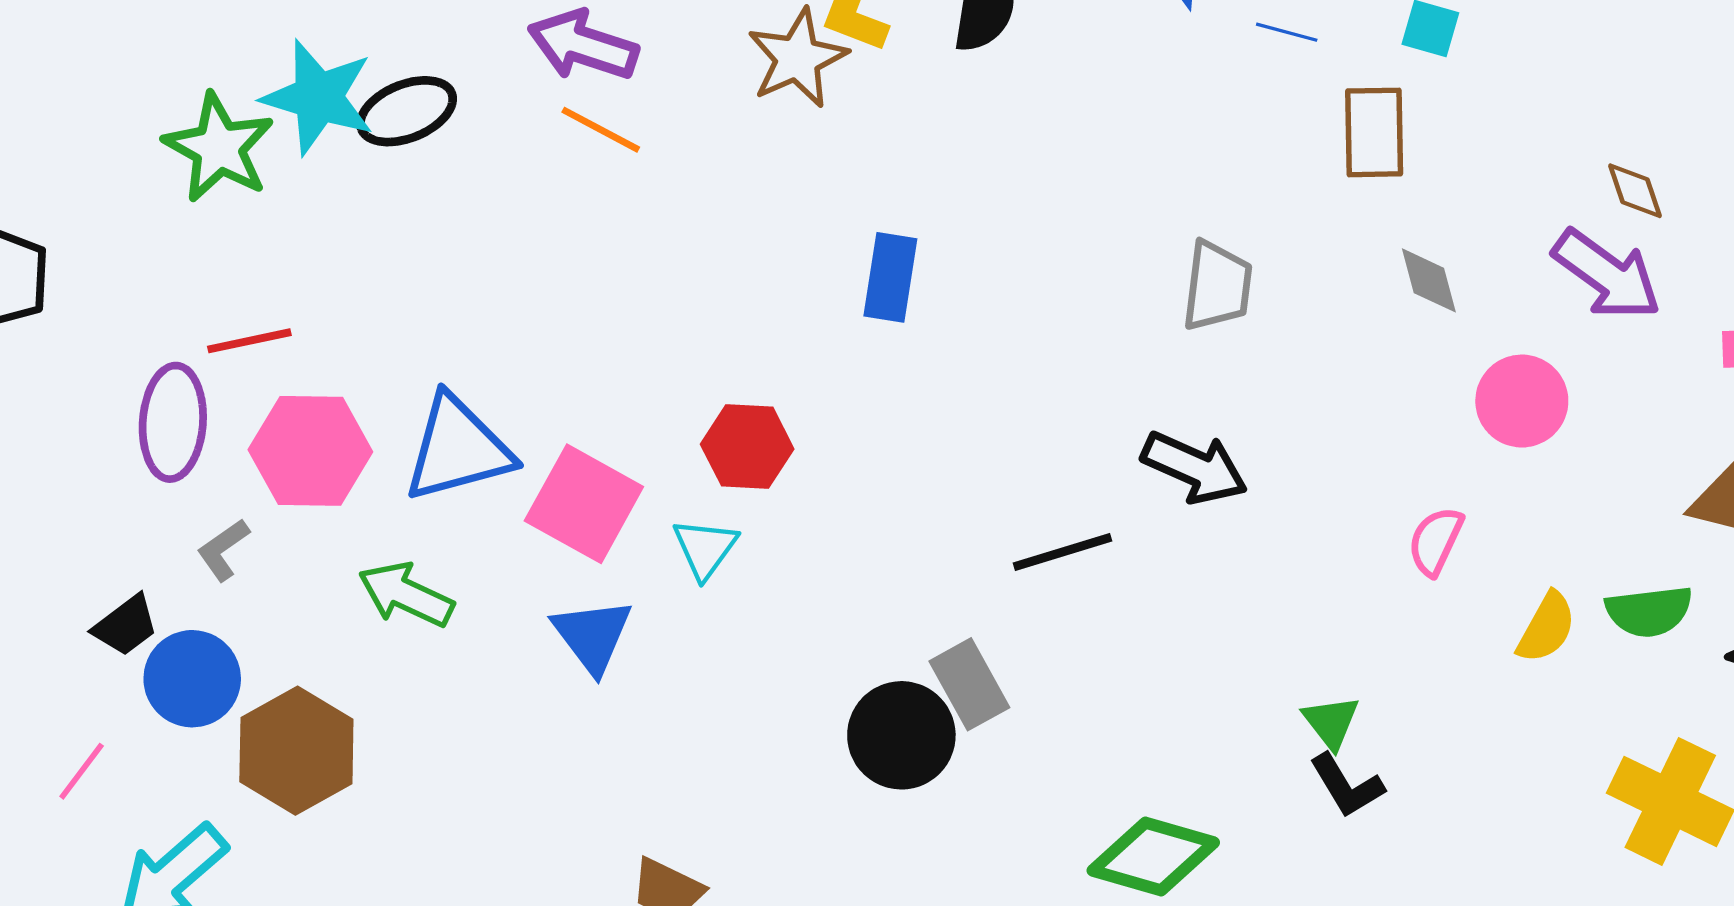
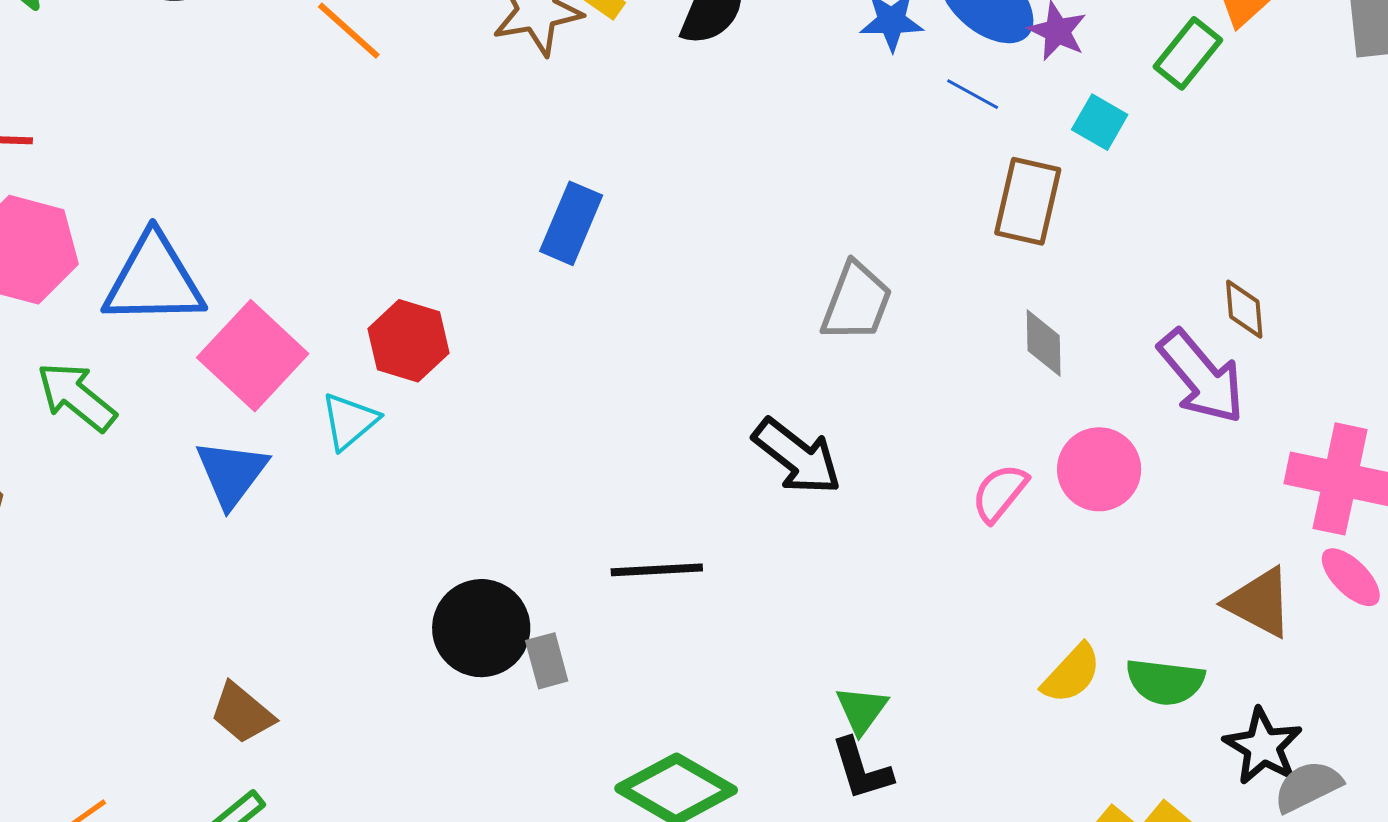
pink semicircle: (1435, 541) -> (1000, 493), moved
black line: (1063, 552) -> (657, 570), moved
gray rectangle: (969, 684) -> (547, 661), moved, size x0.7

